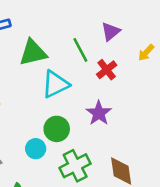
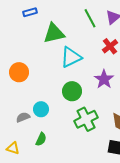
green line: (80, 50) -> (90, 18), moved
cyan circle: (36, 149) -> (41, 109), moved

